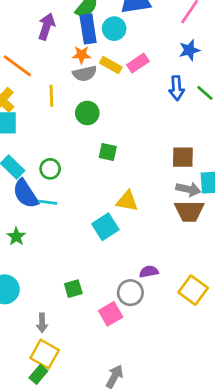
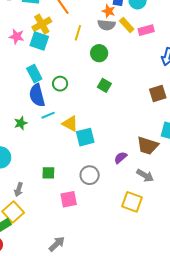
brown square: (183, 157) -> (158, 94), moved, turned -36
gray arrow: (188, 189) -> (145, 176), moved
yellow triangle: (127, 201) -> (70, 124), moved
cyan line: (48, 202) -> (48, 115), moved, turned -48
purple semicircle: (149, 272) -> (121, 158), moved, turned -48
yellow square: (193, 290) -> (132, 202), turned -35
gray circle: (130, 293) -> (90, 175), moved

